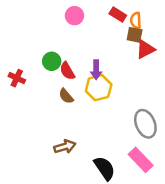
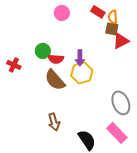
red semicircle: (67, 71) -> (56, 59), turned -56
brown semicircle: (66, 96) -> (55, 80), size x1.6
brown arrow: (65, 147) -> (54, 122), turned 90

